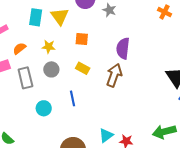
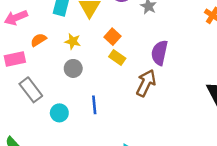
orange square: (82, 39) -> (113, 37), turned 32
yellow rectangle: (83, 68) -> (117, 58), moved
gray rectangle: (25, 78) -> (31, 90), moved, turned -30

